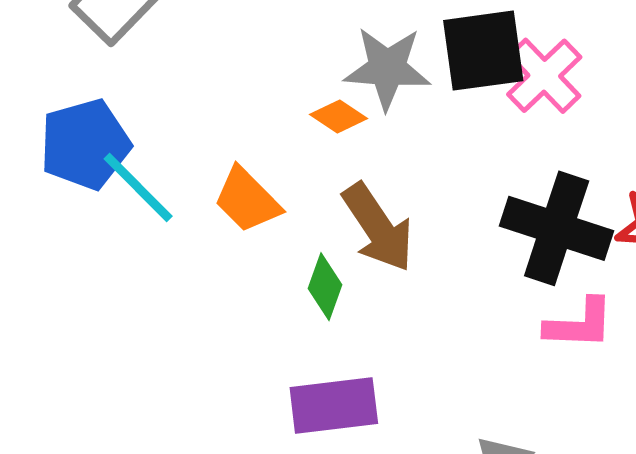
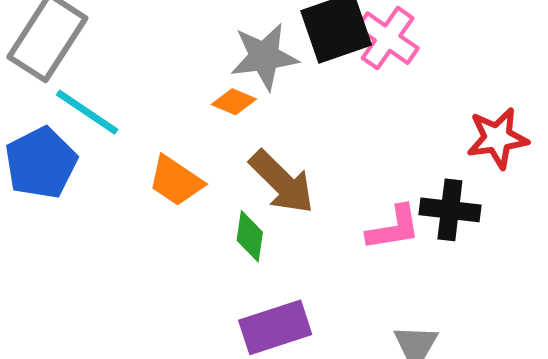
cyan line: (138, 187) -> (87, 112), moved
black cross: (557, 228) -> (450, 210), moved, size x0.7
pink L-shape: (579, 324) -> (394, 228), moved

